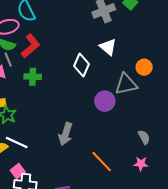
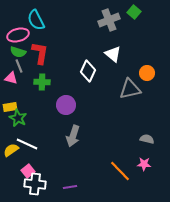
red L-shape: (31, 46) -> (40, 53), turned -40
purple circle: (105, 101) -> (66, 105), moved
gray semicircle: (144, 137) -> (147, 139), turned -48
orange line: (102, 162) -> (120, 171), moved

